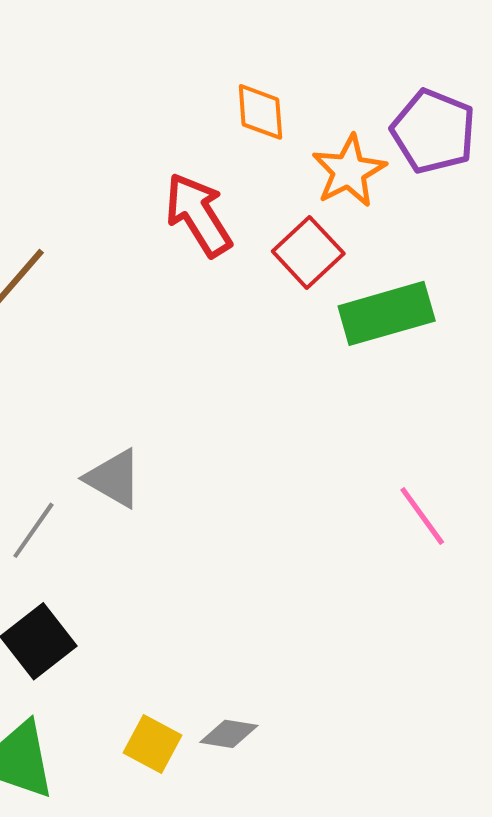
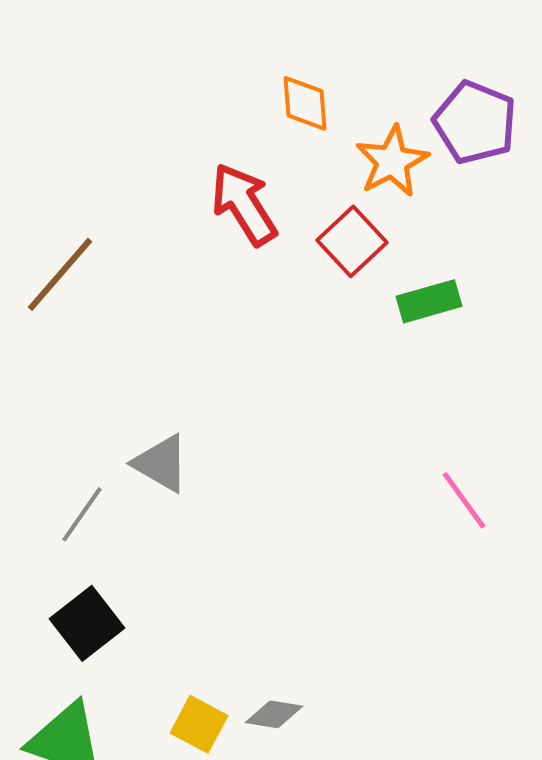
green rectangle: (387, 313) -> (429, 301), size x0.7

